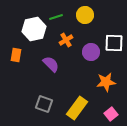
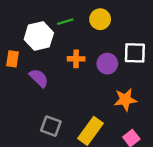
orange cross: (66, 40) -> (76, 59), moved, turned 32
orange rectangle: (16, 55) -> (12, 59), moved
purple semicircle: (51, 64) -> (39, 78), moved

